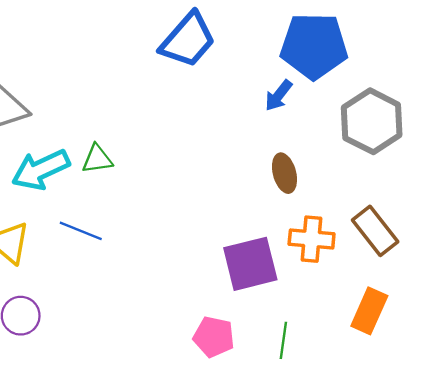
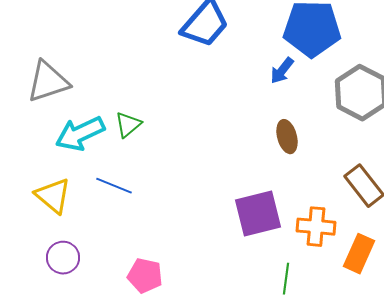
green triangle: (97, 159) -> (128, 125), turned -32
orange cross: (312, 239) -> (316, 227), moved
pink pentagon: (214, 337) -> (145, 276), moved

